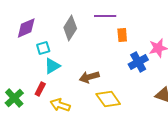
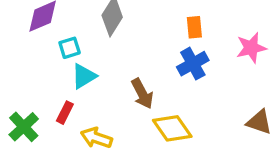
blue cross: (138, 62) -> (193, 64), moved
brown arrow: (89, 77) -> (142, 94), turned -102

